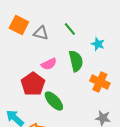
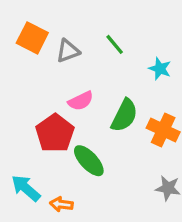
gray triangle: (41, 33) -> (68, 51), turned -35
green semicircle: (76, 61) -> (124, 115), moved, turned 40

